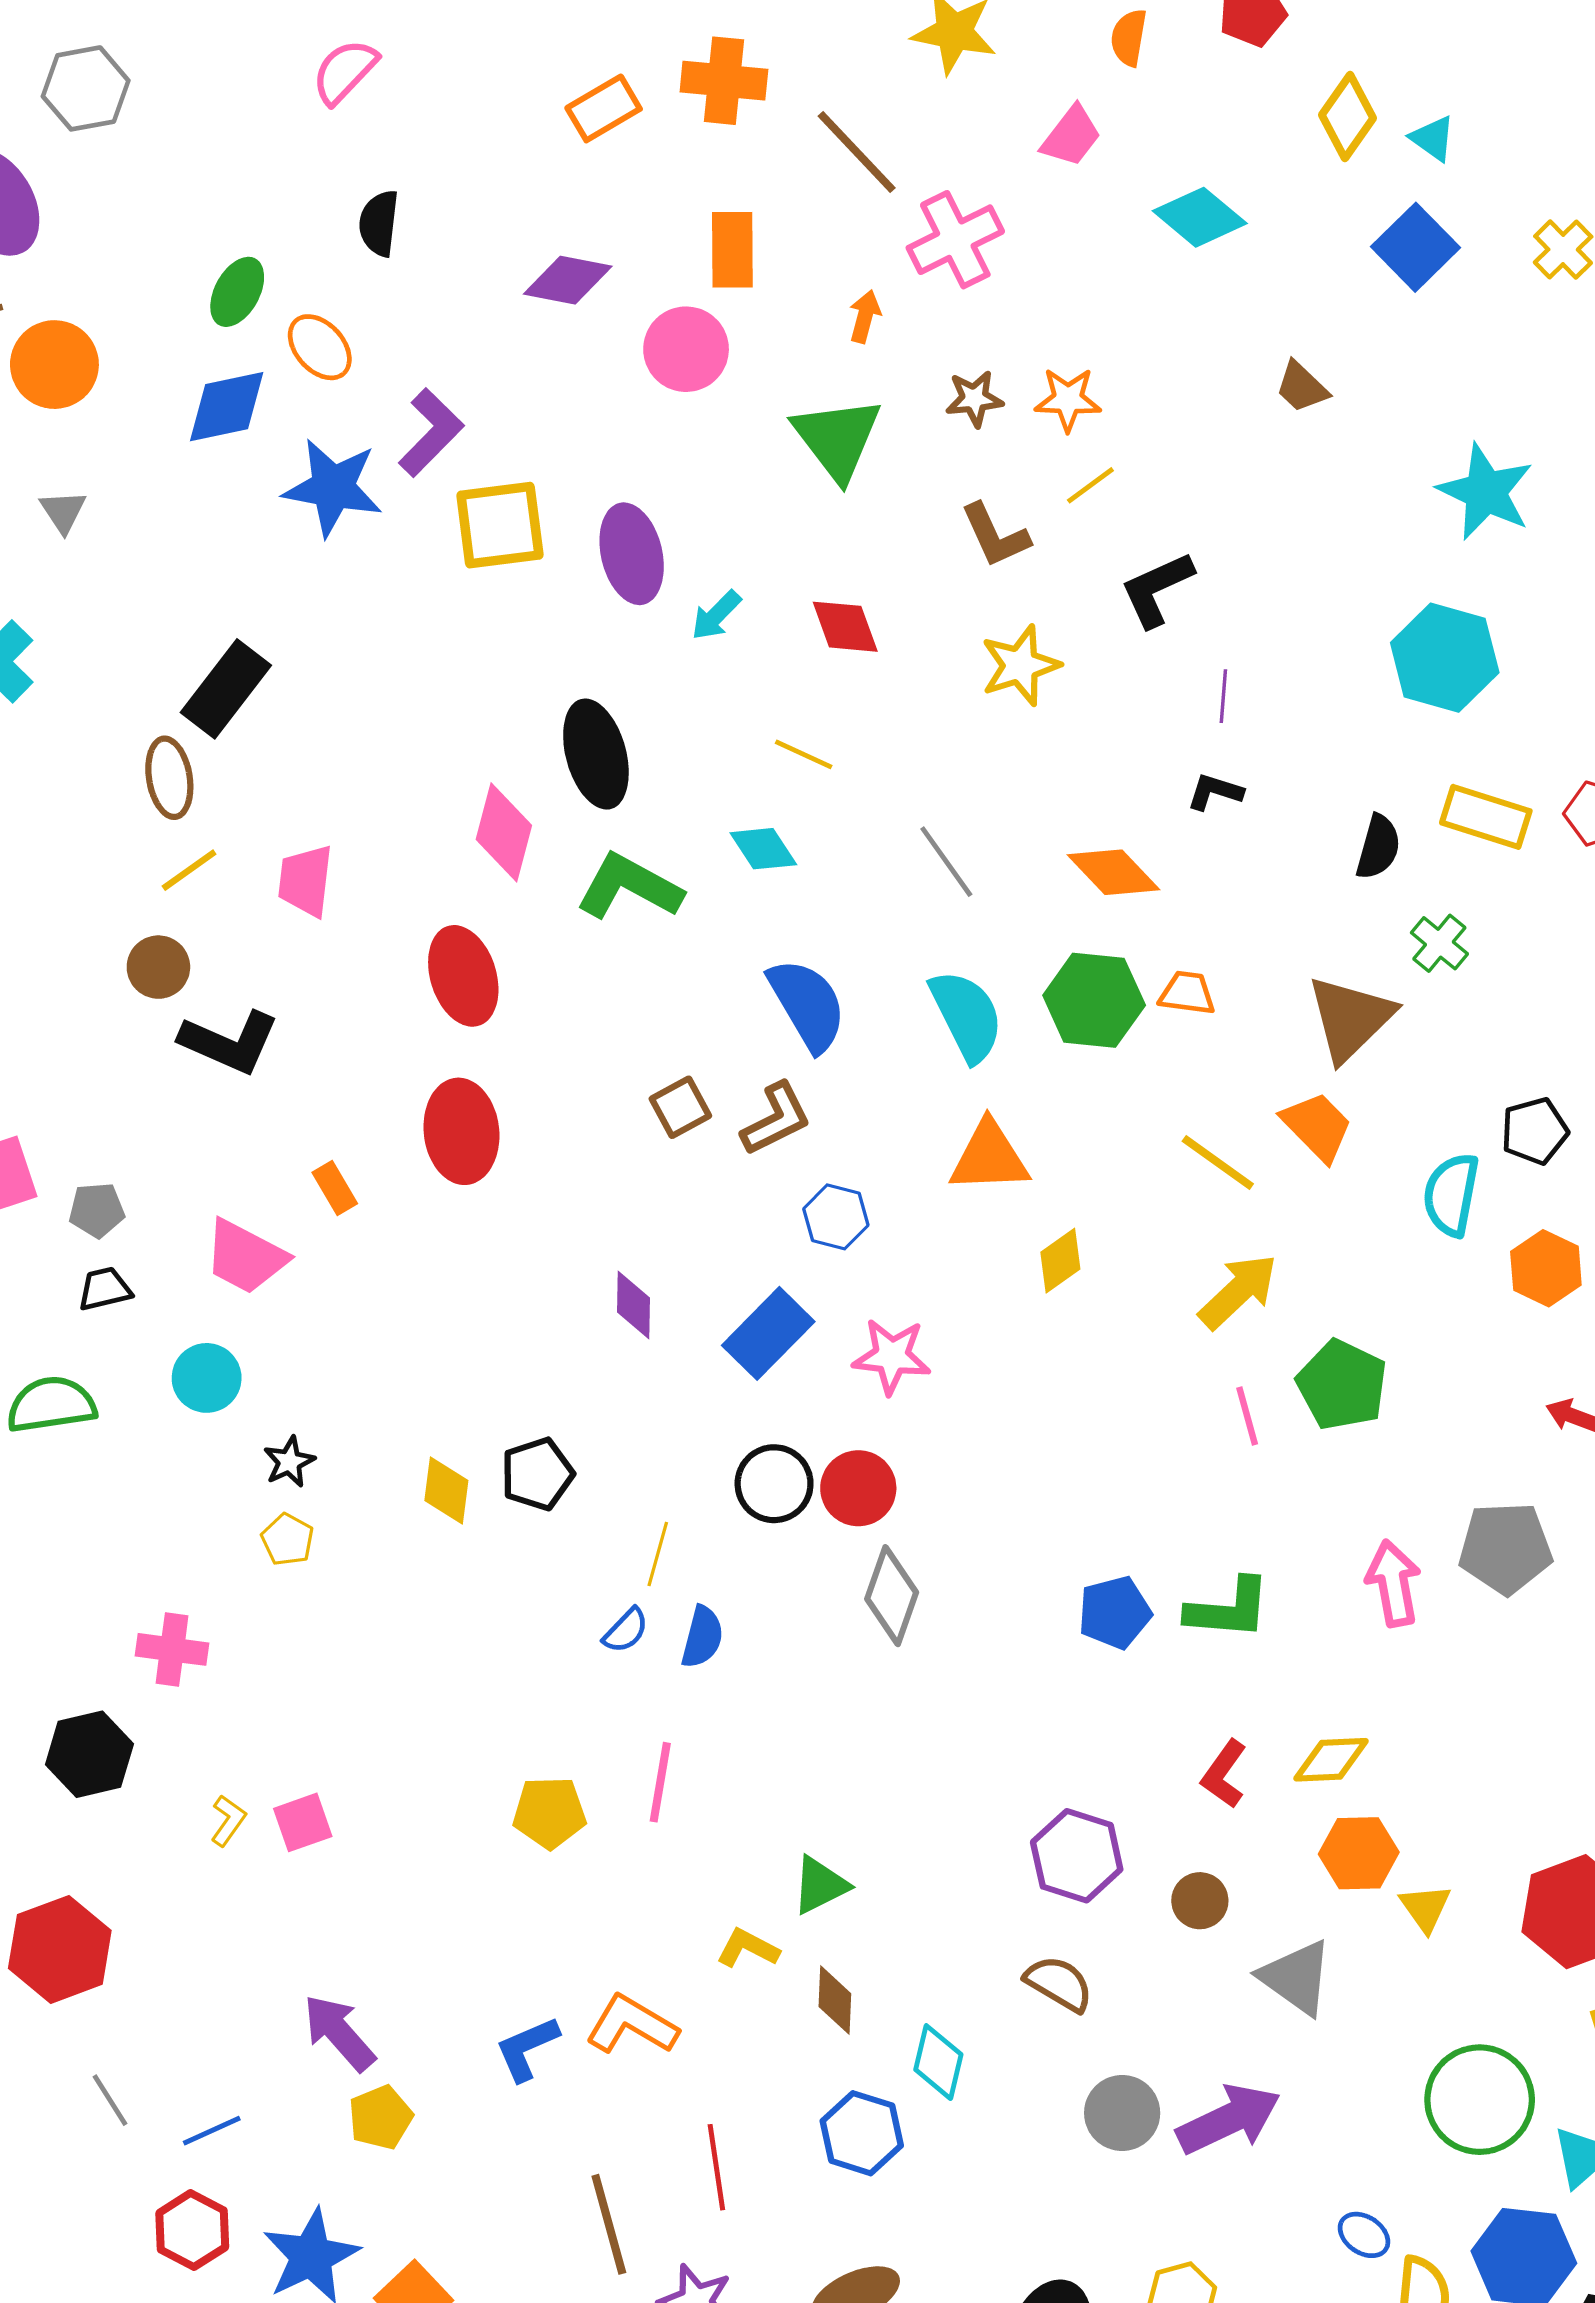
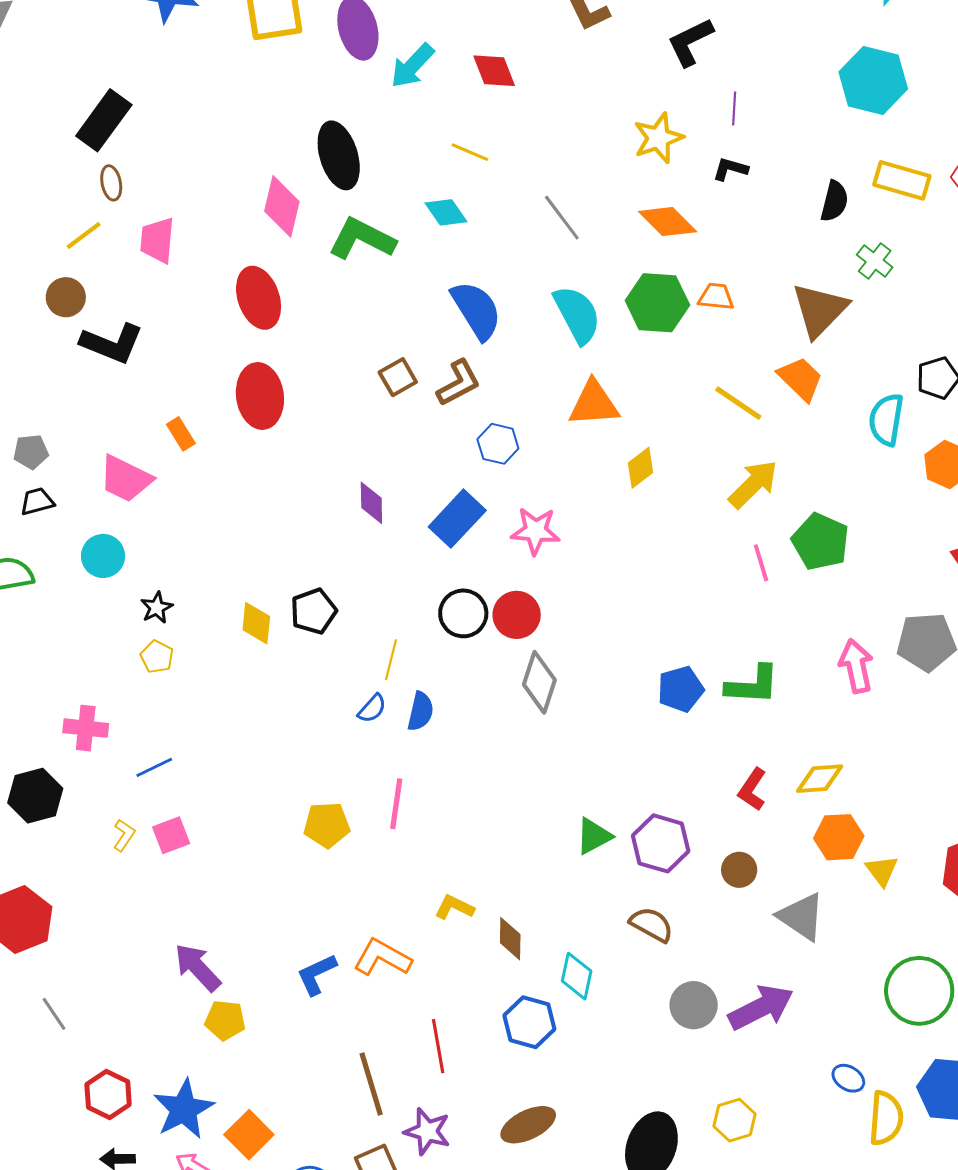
cyan arrow: (716, 615) -> (412, 66), size x1.4
yellow star: (1020, 665) -> (658, 138), moved
brown ellipse: (169, 778) -> (111, 183), moved, size x0.7
green triangle: (820, 1885) -> (594, 836), moved
yellow pentagon: (381, 2117) -> (225, 1020), turned 30
blue line: (212, 2131) -> (154, 767), moved

